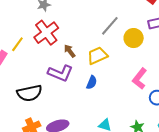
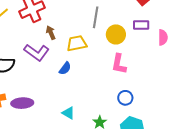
gray line: (110, 26) -> (96, 17), turned -45
pink L-shape: (140, 79) -> (119, 64), moved, turned -40

